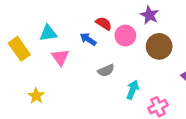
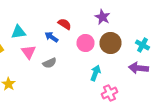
pink circle: (125, 36) -> (86, 43), moved
gray semicircle: (106, 71) -> (50, 63), moved
cyan arrow: (133, 90) -> (96, 73), moved

